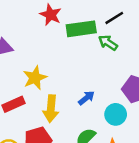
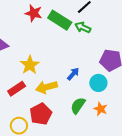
green rectangle: (81, 29) -> (60, 20), turned 50
yellow arrow: (51, 109) -> (47, 87), turned 80

